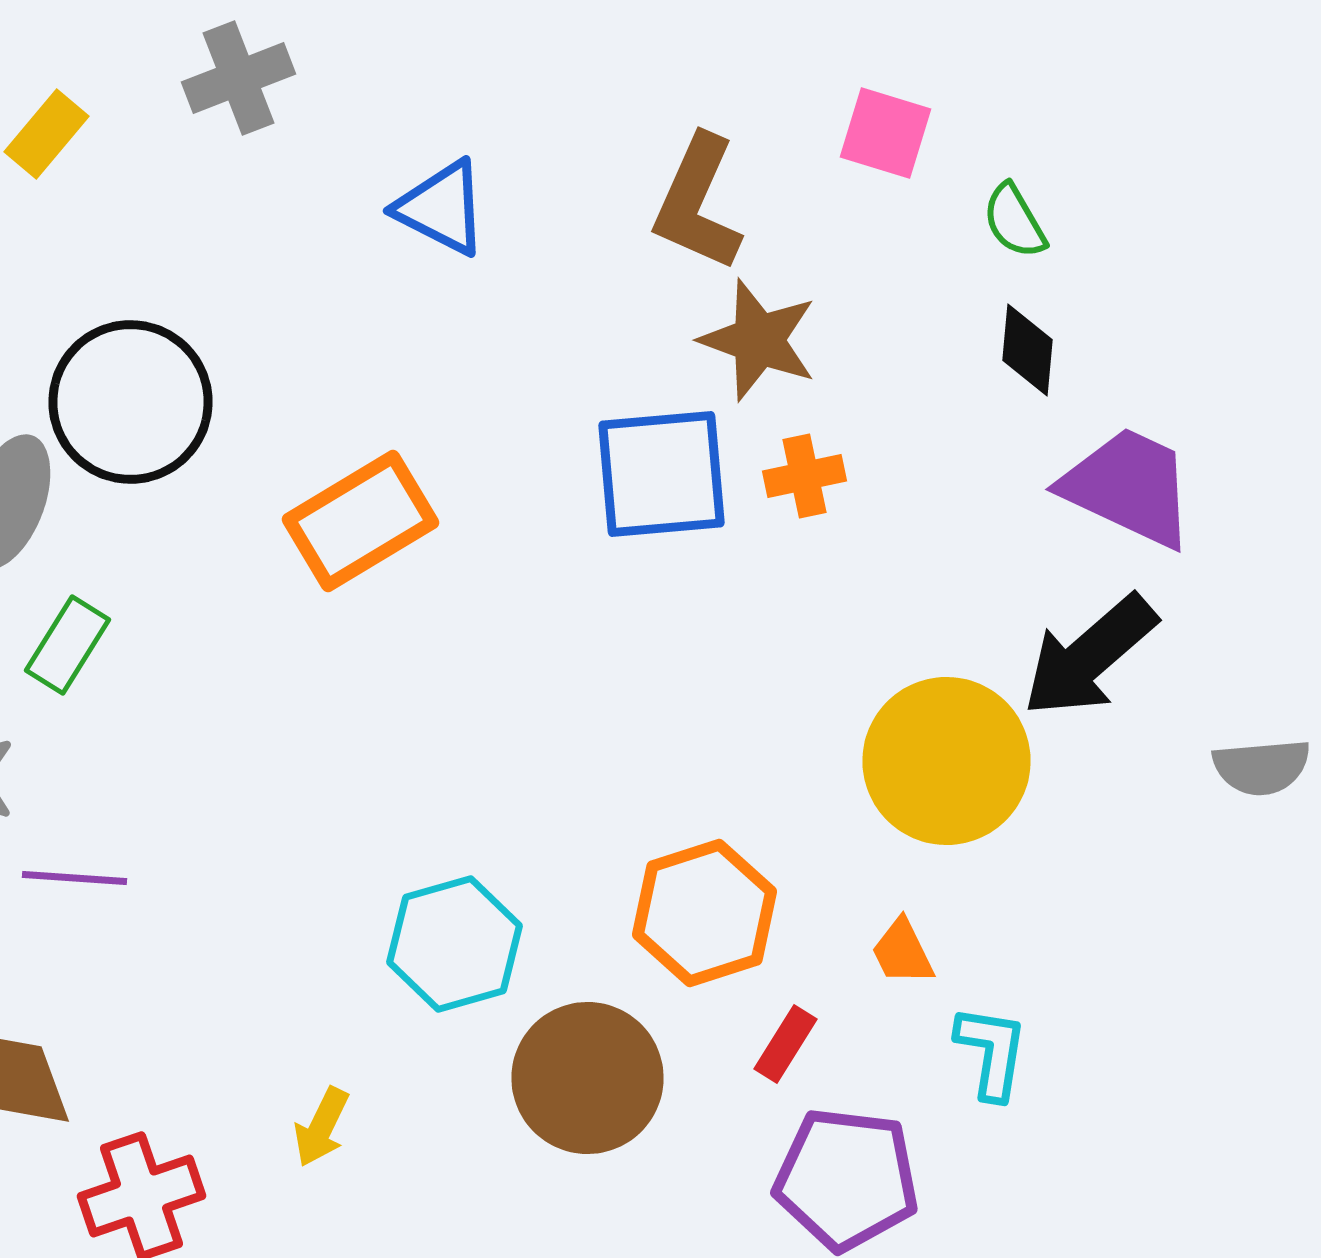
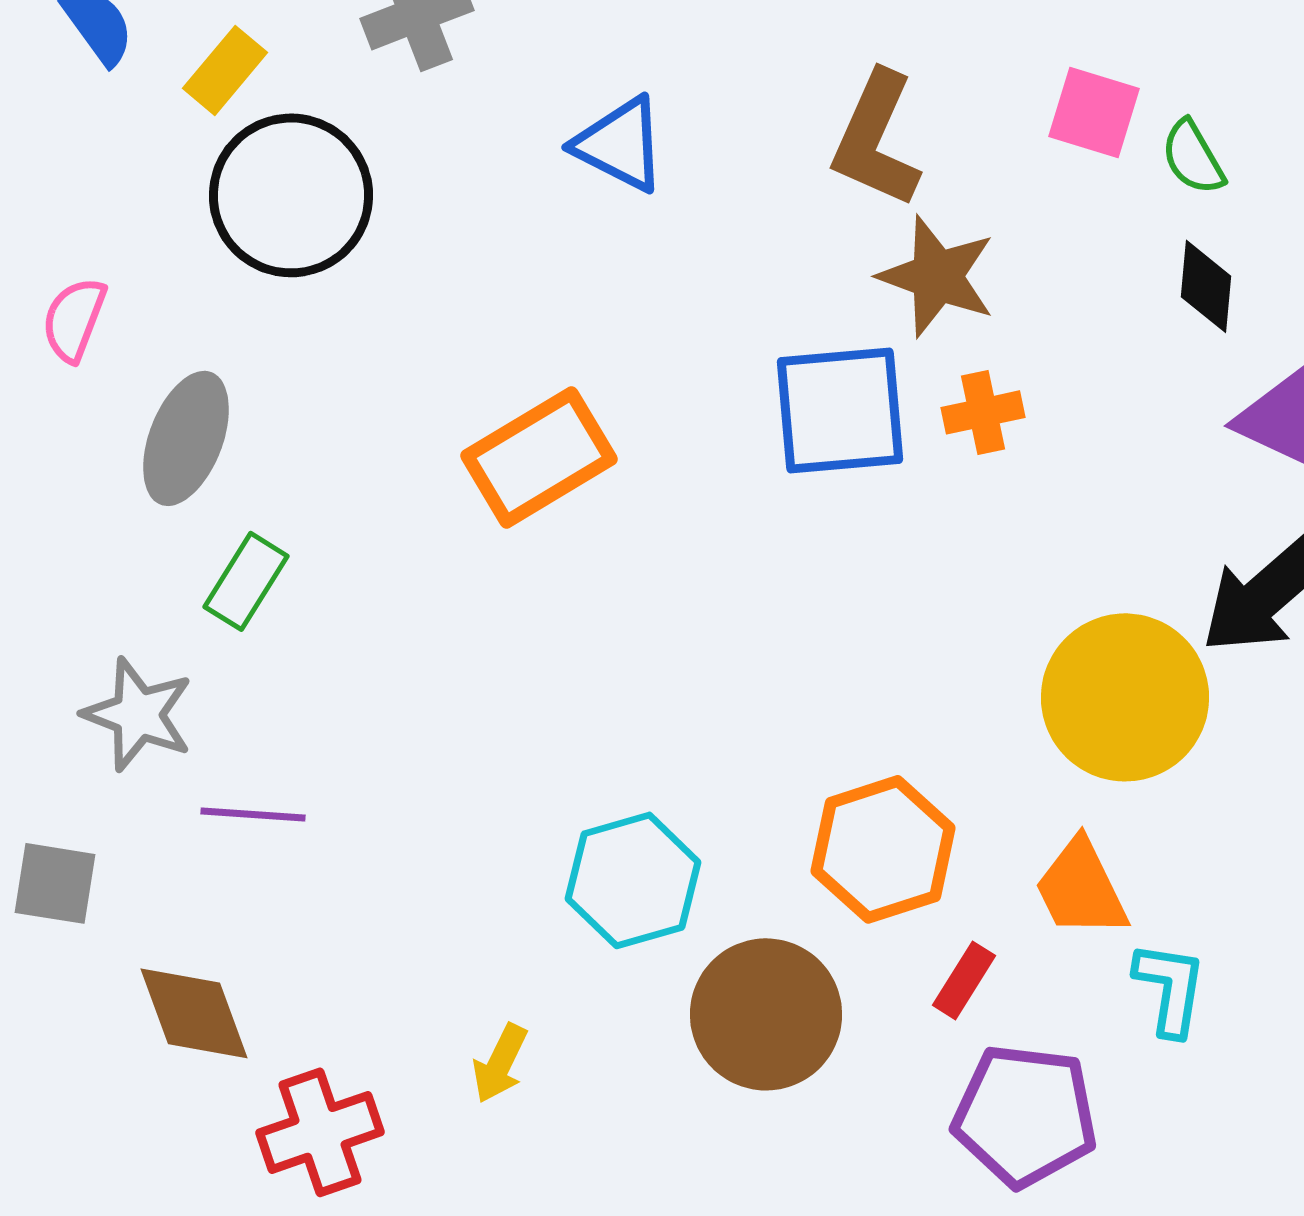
pink square: (886, 133) -> (1094, 112), moved
black circle: (130, 402) -> (291, 195), moved
orange trapezoid: (902, 952) -> (1081, 888), size x1.5

